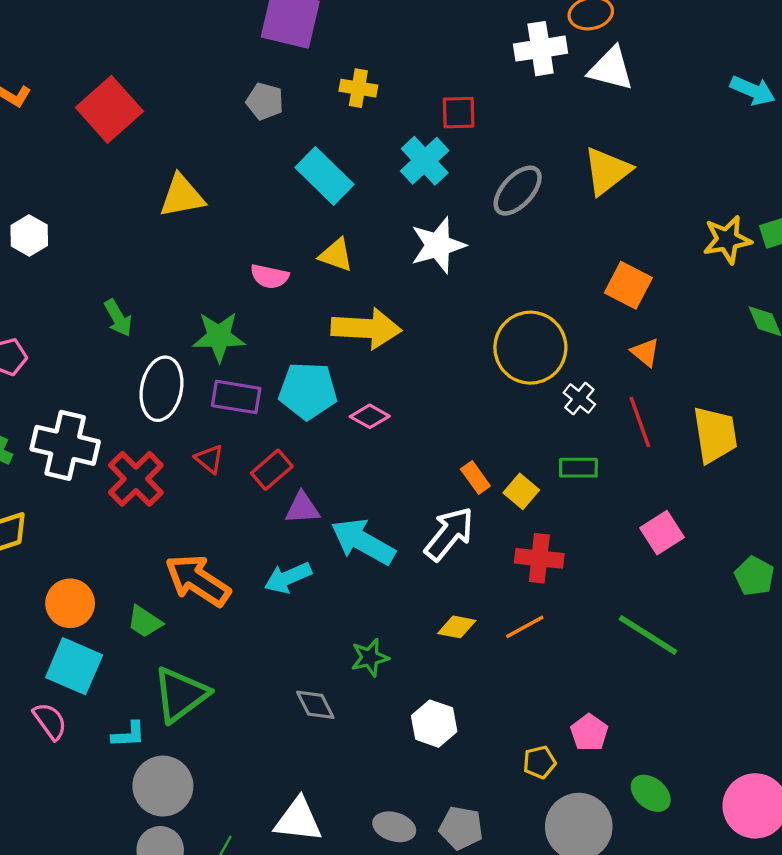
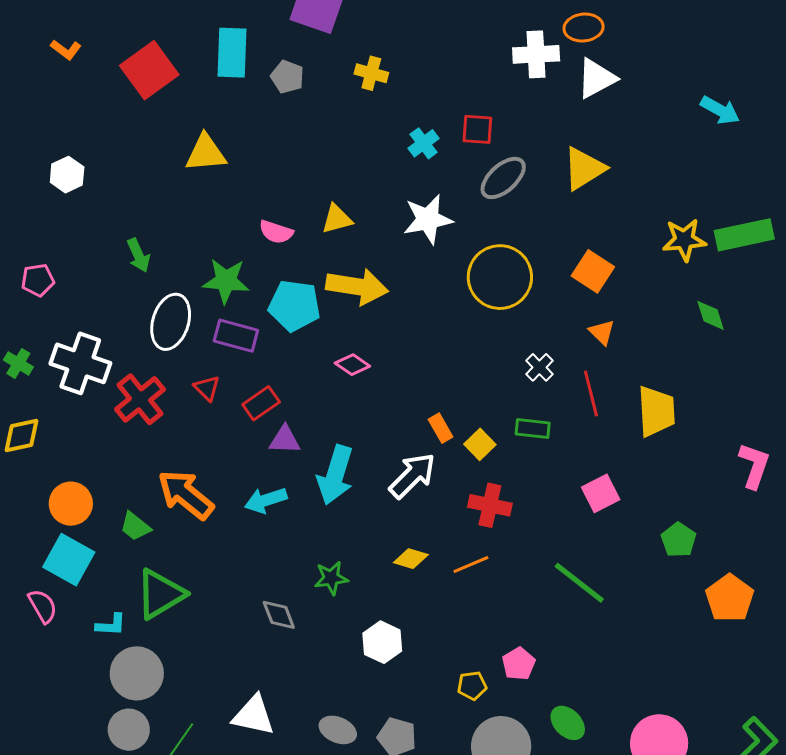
white triangle: (611, 69) -> (596, 78), turned -48
red square: (459, 113) -> (477, 129), moved
cyan cross: (425, 161) -> (424, 143), size x0.7
cyan rectangle: (325, 176) -> (232, 53), moved, turned 42
yellow triangle: (336, 255) -> (337, 219), turned -40
yellow circle: (530, 348) -> (500, 277), moved
cyan pentagon: (308, 391) -> (294, 306), moved
cyan arrow: (363, 542) -> (335, 475), turned -108

